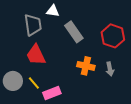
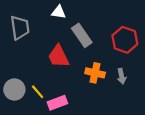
gray trapezoid: (33, 25) -> (20, 28), moved
red trapezoid: (36, 55) -> (59, 56), moved

